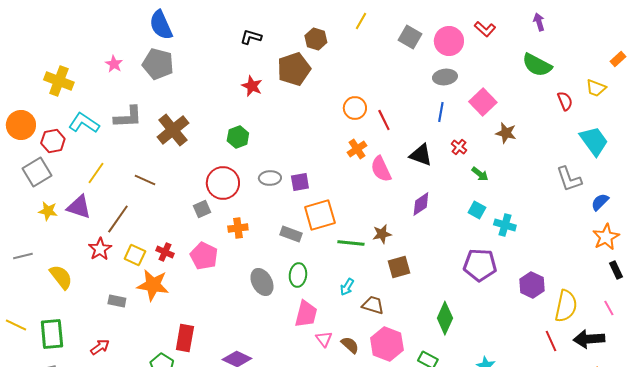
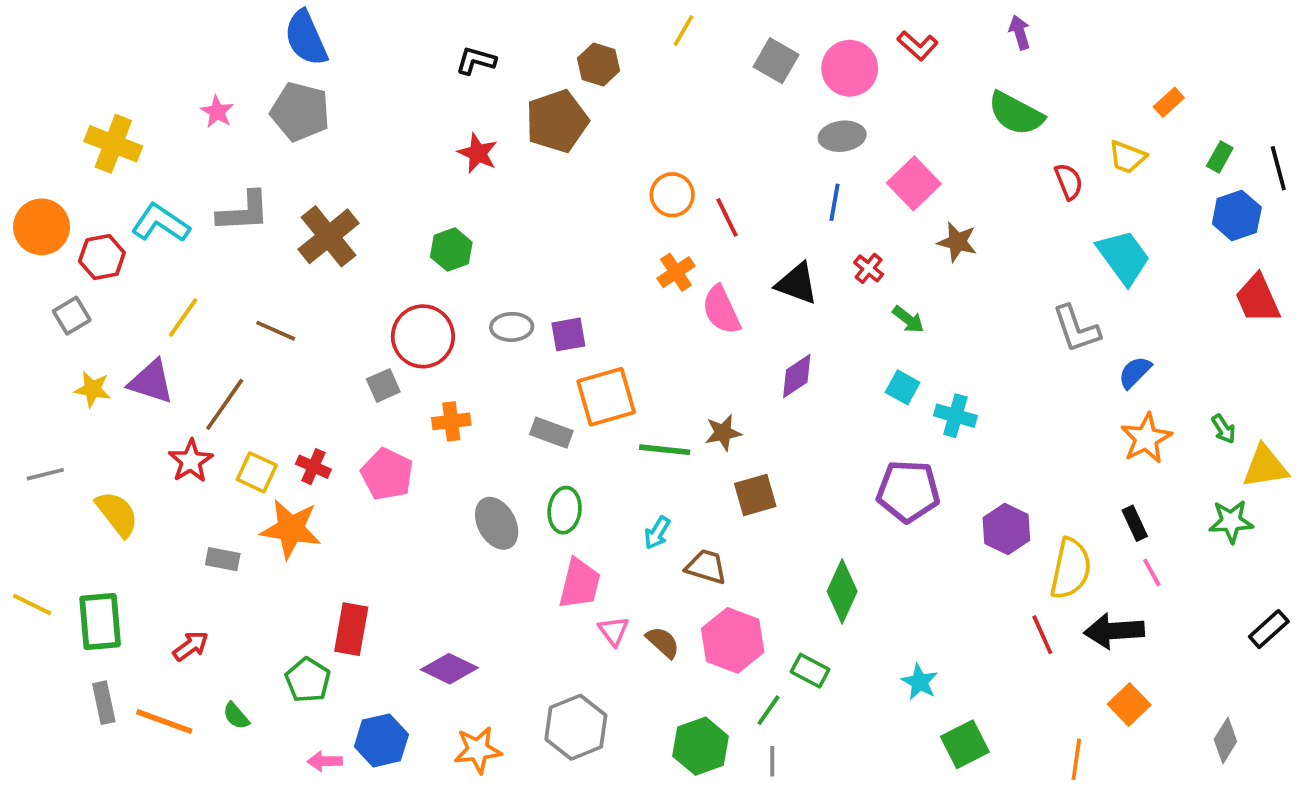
gray square: (37, 172) -> (72, 316), size x0.7
black rectangle: (616, 270) -> (1135, 523), moved

